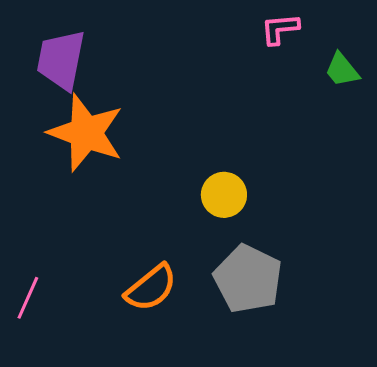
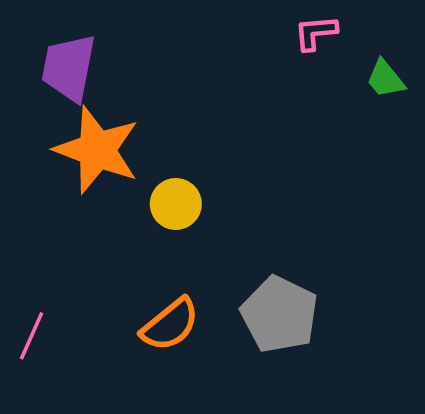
yellow circle: (224, 195) -> (176, 204), moved

